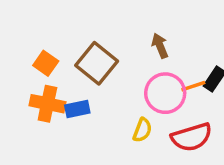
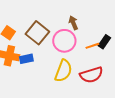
pink circle: (165, 93) -> (64, 41), moved
yellow semicircle: (142, 130) -> (63, 71), size x1.6

